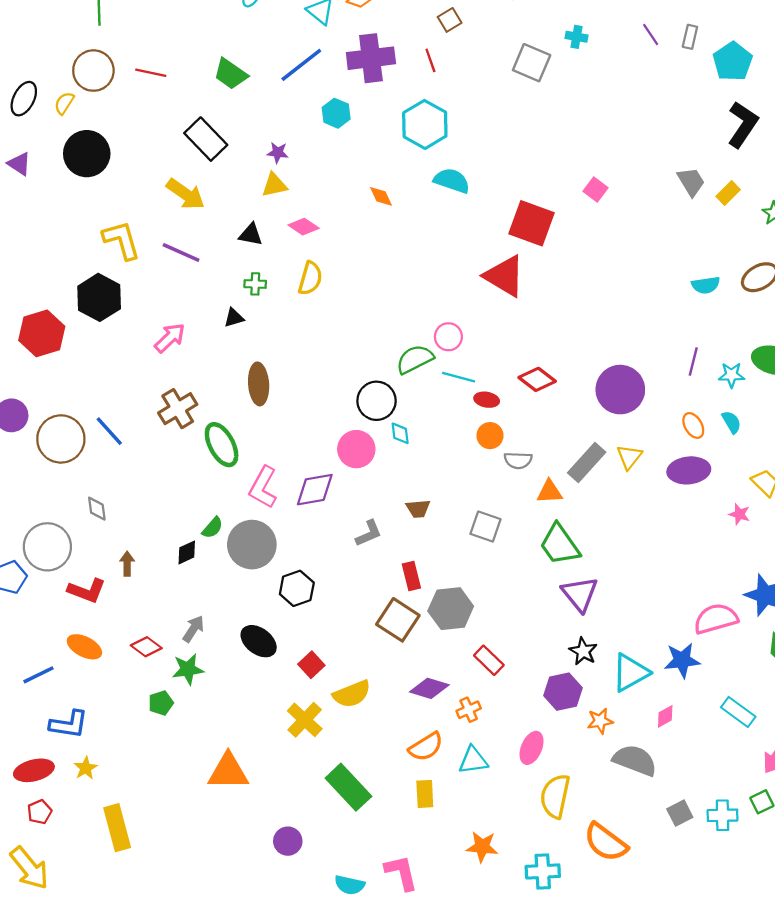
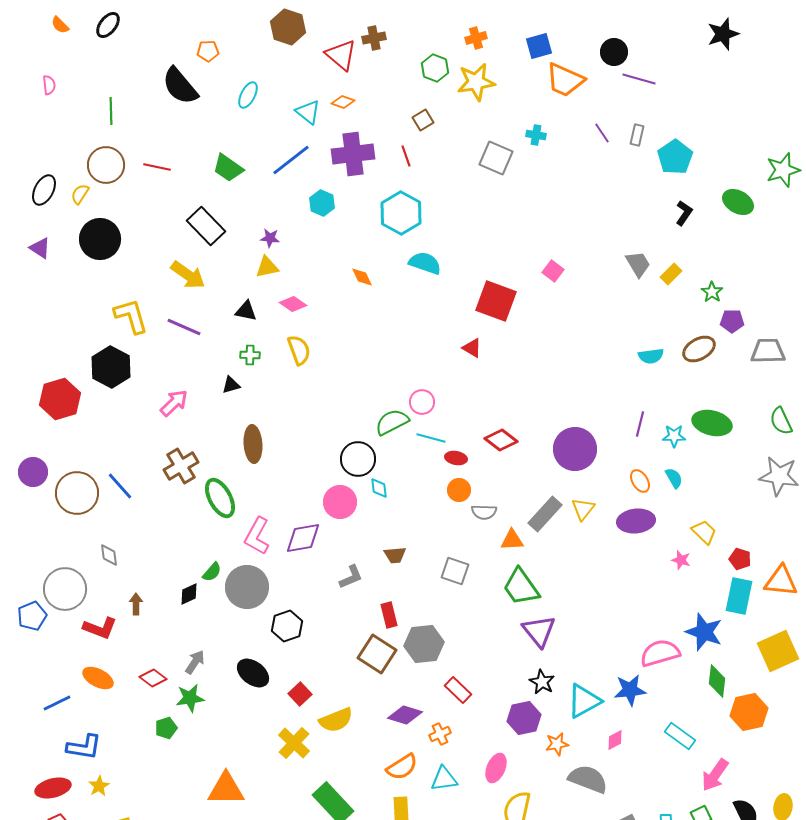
black L-shape: (743, 124) -> (684, 213), size x0.6
red triangle: (505, 276) -> (472, 348), size x0.5
yellow semicircle: (310, 278) -> (299, 350), turned -36

